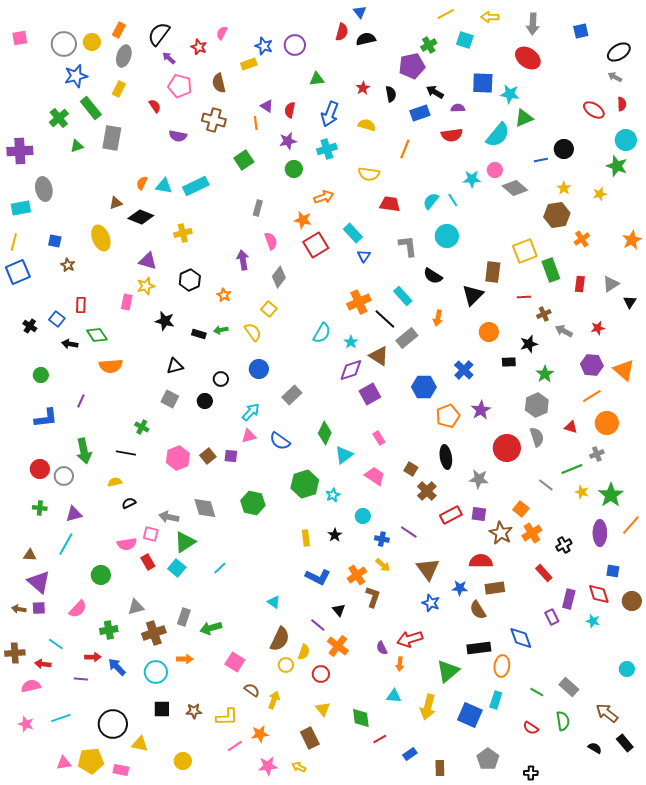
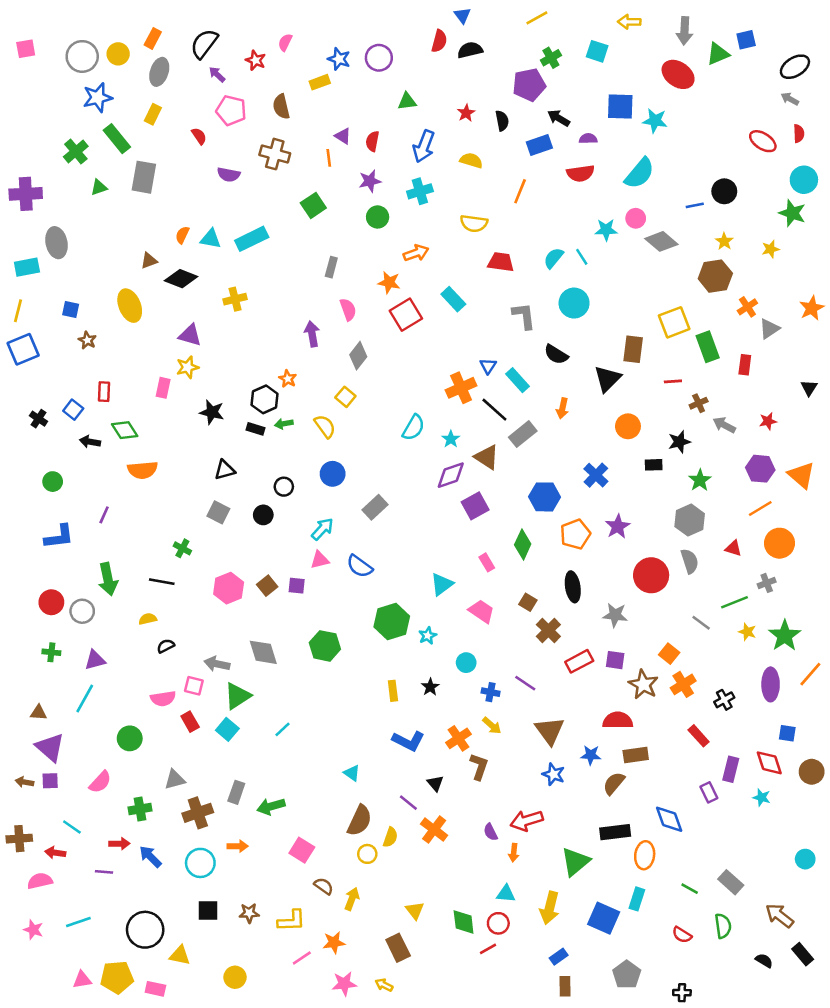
yellow line: (446, 14) -> (537, 18), moved
green triangle: (524, 118) -> (718, 54), moved
blue triangle: (364, 256) -> (488, 366), moved
black hexagon: (190, 280) -> (265, 399), moved
gray triangle: (611, 284) -> (769, 329), moved
green diamond: (325, 433) -> (523, 544), moved
brown semicircle: (478, 610) -> (614, 783), turned 72
red circle: (321, 674) -> (498, 923), moved
blue rectangle: (410, 754) -> (559, 957), moved

